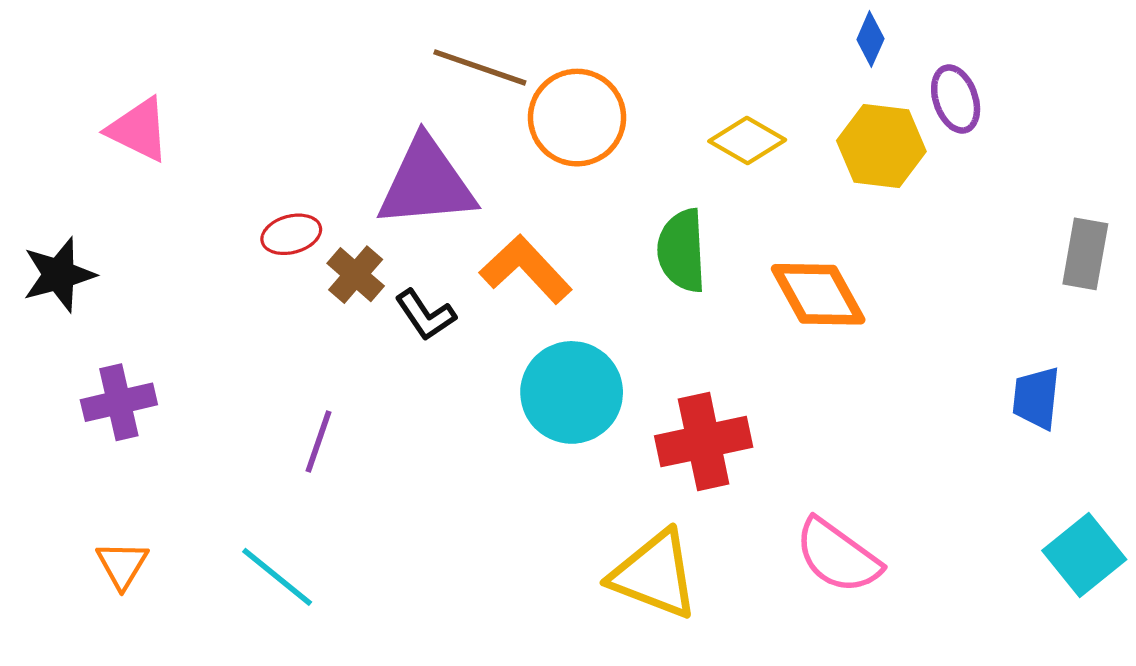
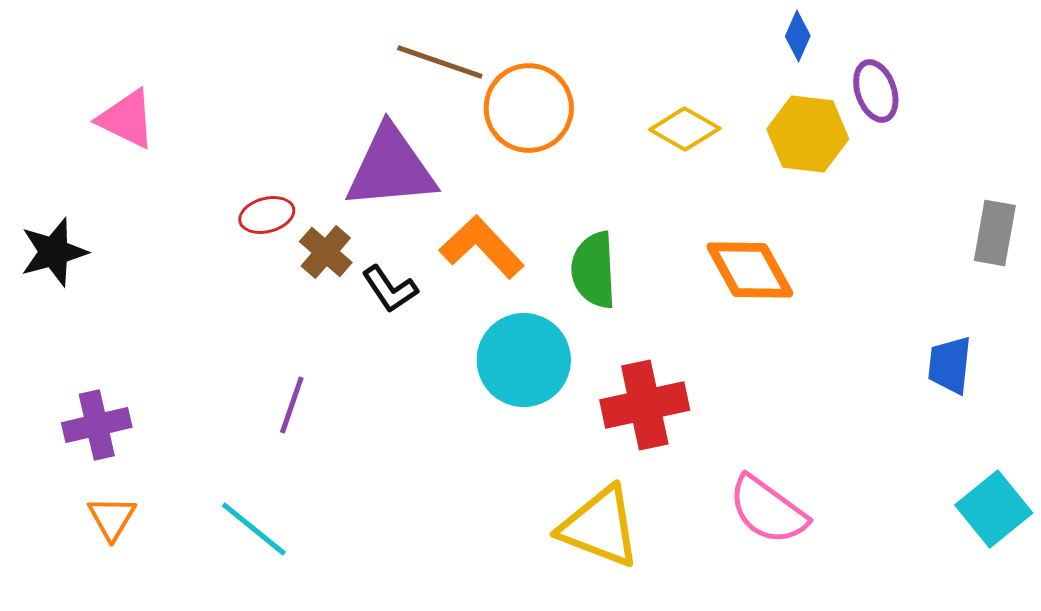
green semicircle: (682, 251) -> (594, 270), moved
purple cross: (119, 402) -> (97, 425), moved

